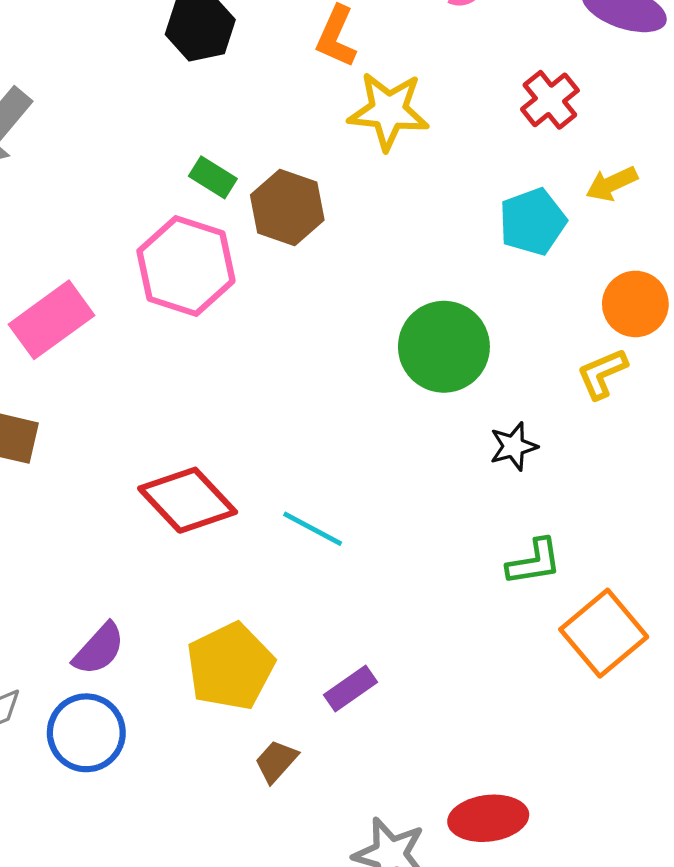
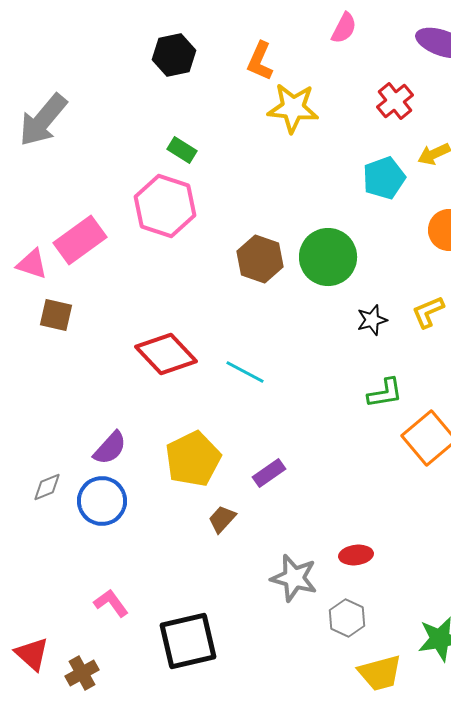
brown hexagon: (287, 207) -> (260, 259), moved
yellow L-shape: (602, 374) -> (428, 312), moved
red ellipse: (488, 818) -> (356, 555), size x0.7

